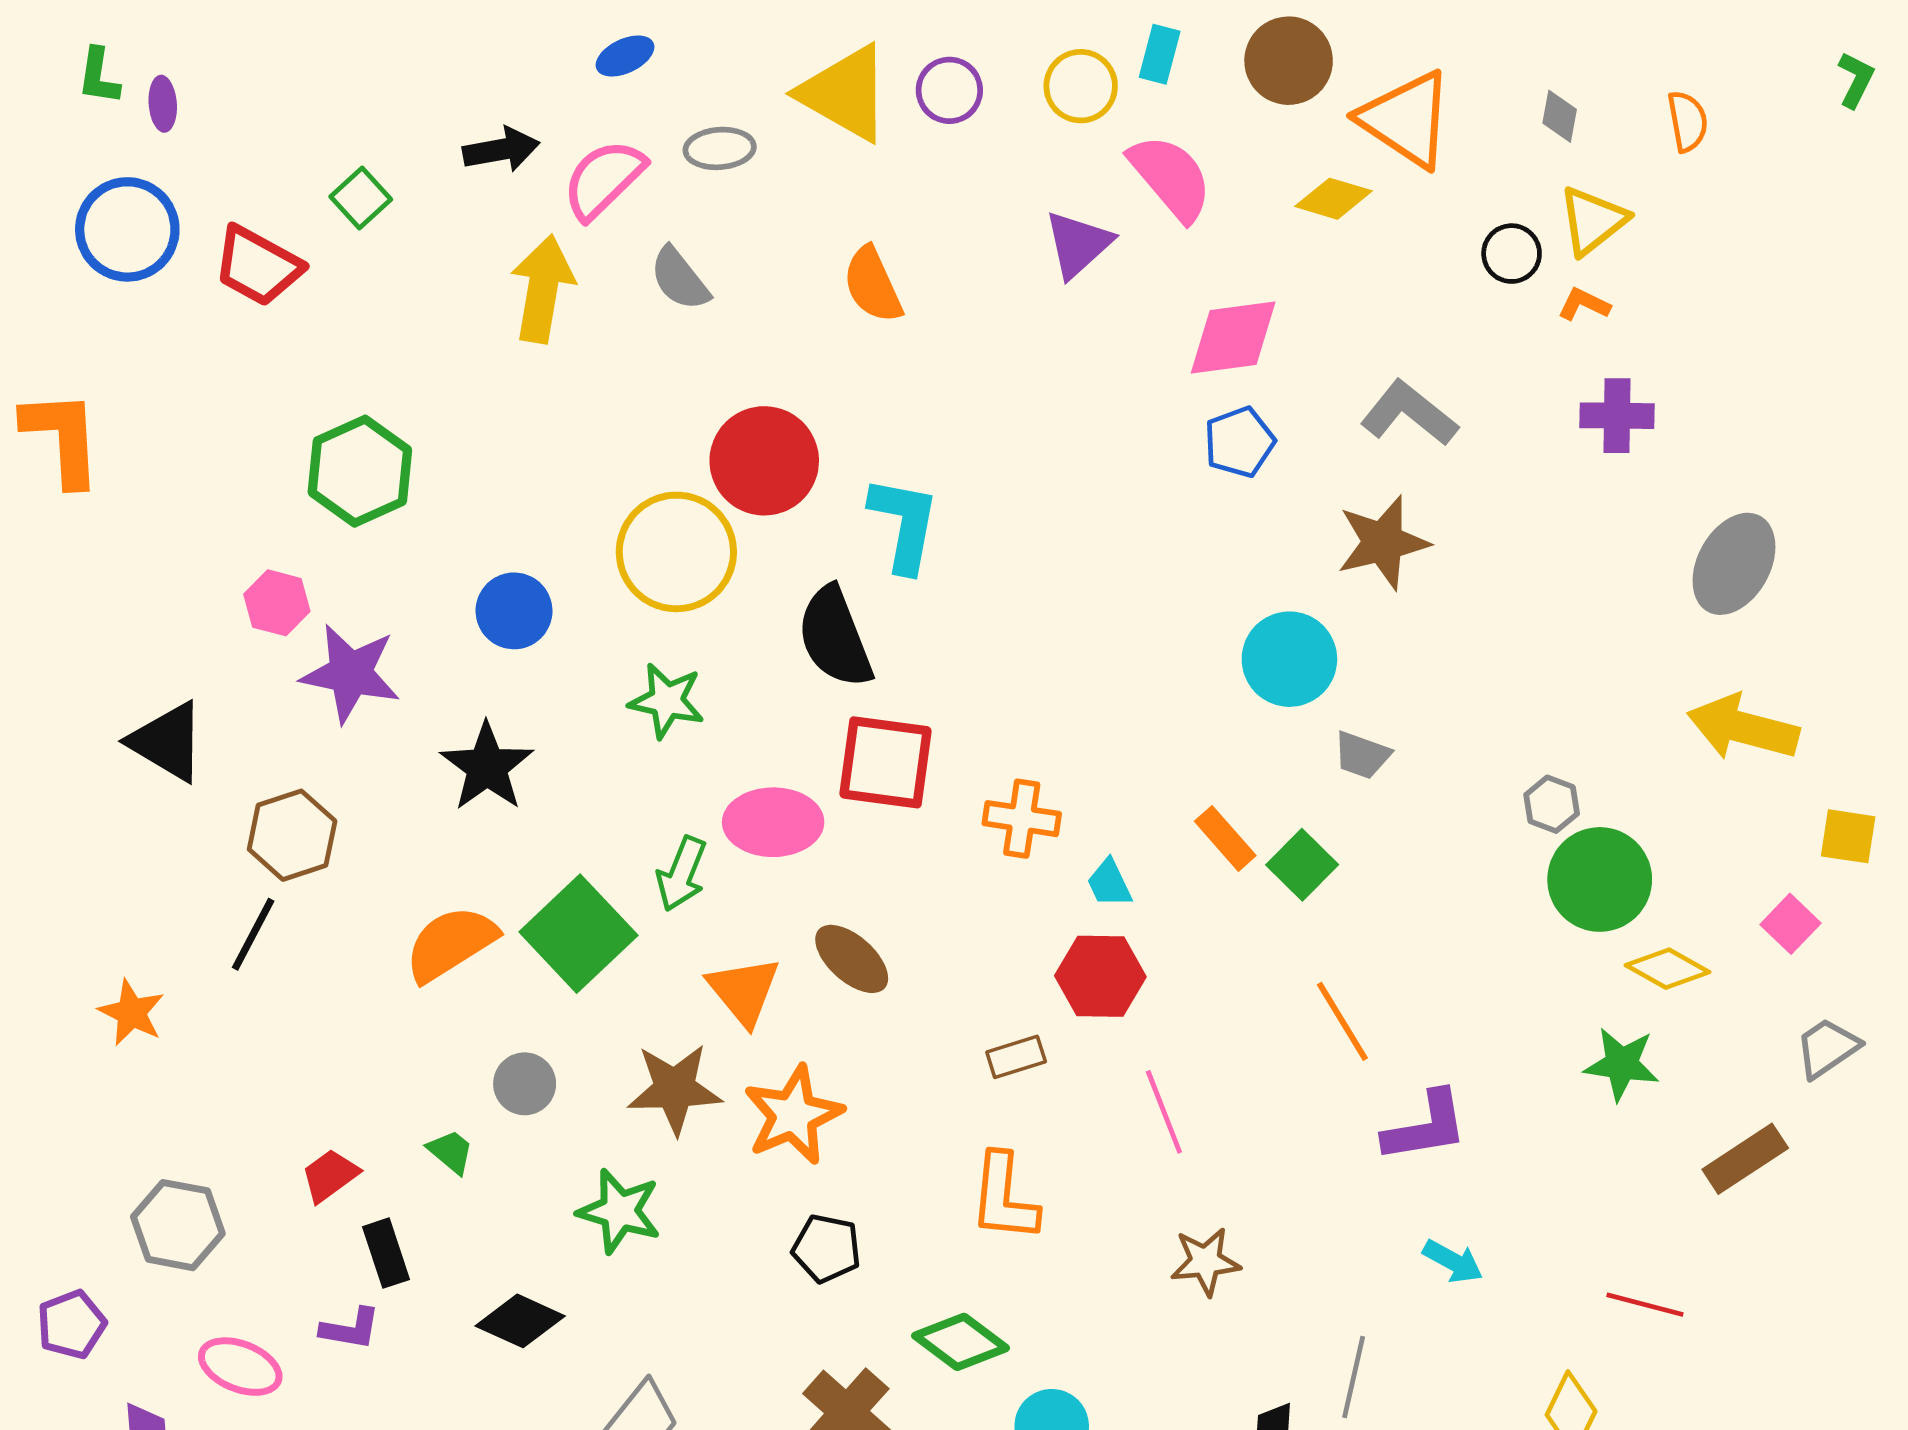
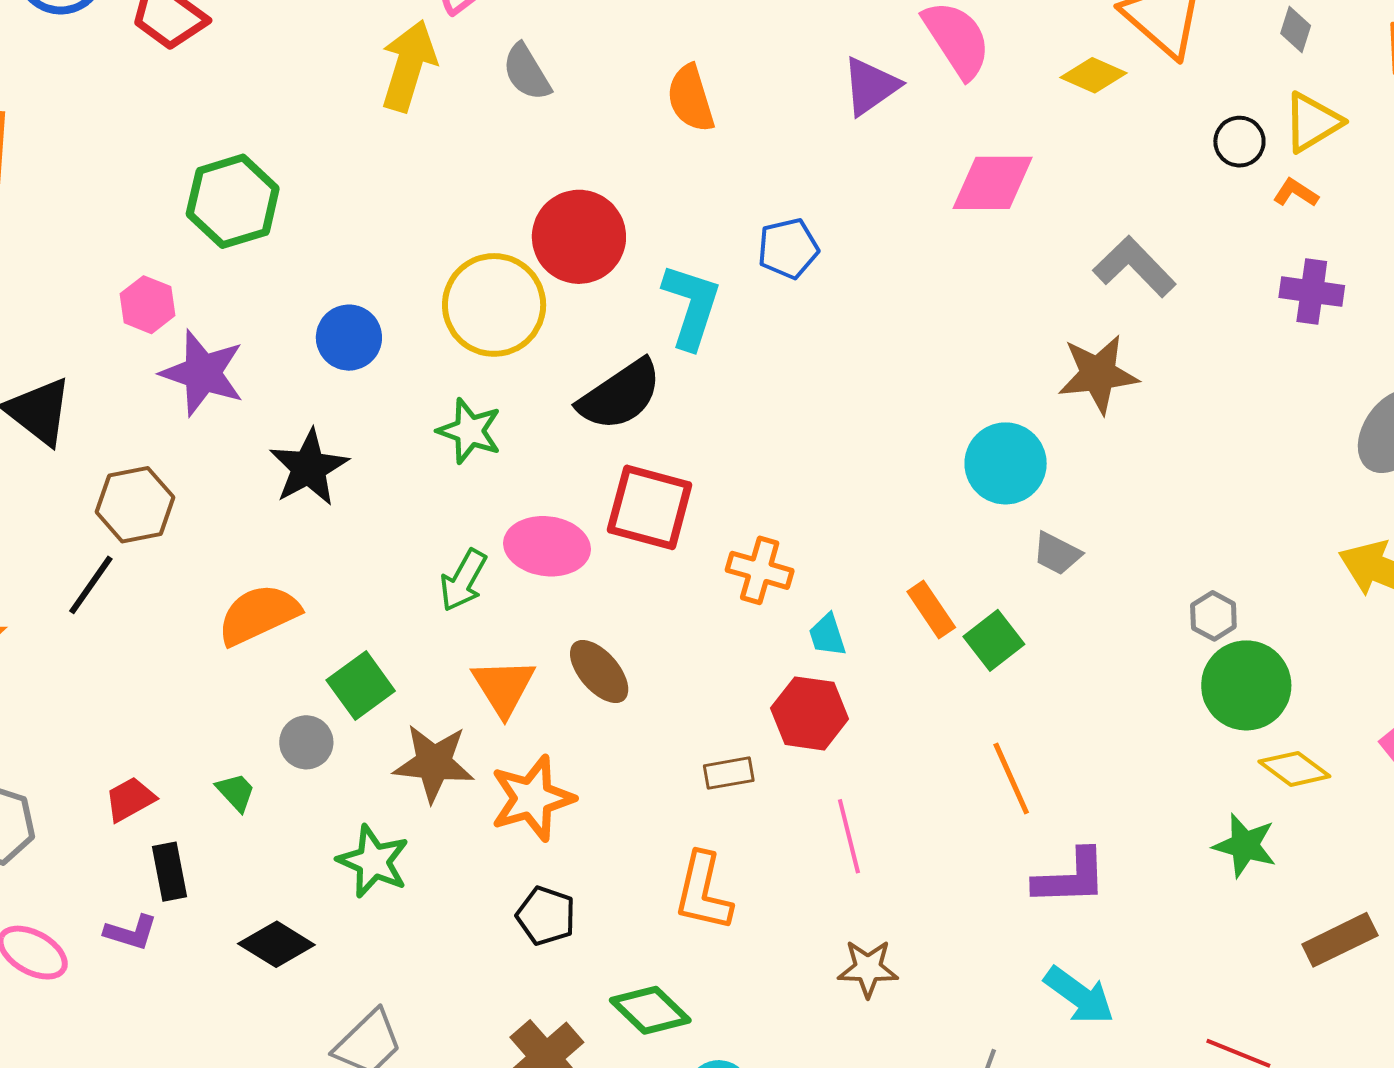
blue pentagon: (1239, 442) -> (788, 248), moved
black semicircle: (835, 637) -> (620, 395), turned -110
green square: (578, 934) -> (361, 686), moved, size x0.7
cyan arrow: (1453, 1261) -> (1079, 995), size x1.4

